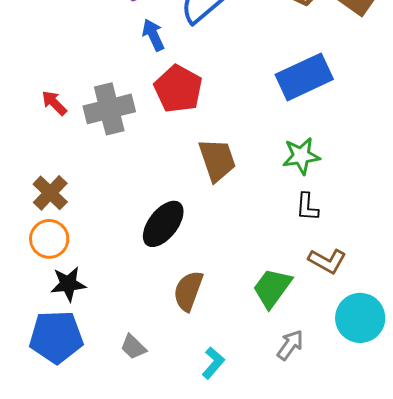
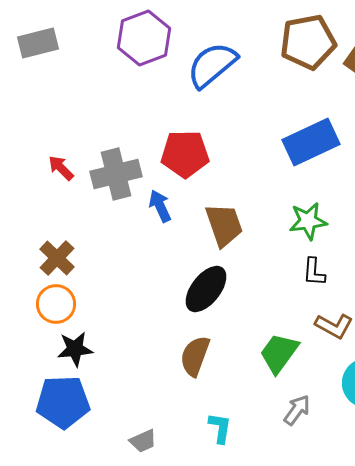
blue arrow: (153, 35) -> (160, 206), moved
red pentagon: (178, 89) -> (185, 154), turned -30
black ellipse: (163, 224) -> (206, 289), moved
gray trapezoid: (133, 347) -> (143, 441), moved, turned -68
cyan L-shape: (213, 363) -> (220, 428), turned -32

